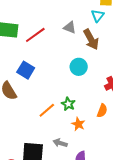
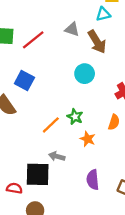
cyan triangle: (98, 16) -> (103, 14), turned 40
gray arrow: (60, 143) -> (57, 156), moved

